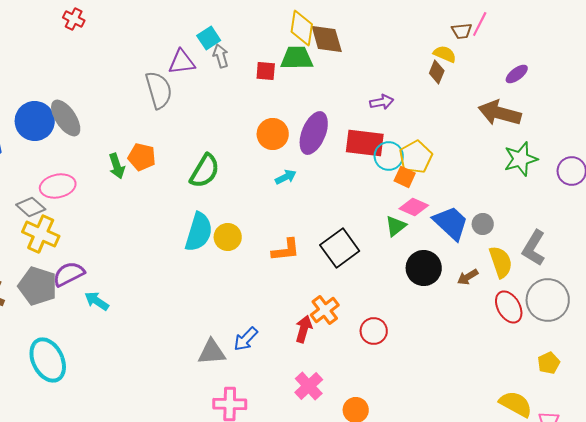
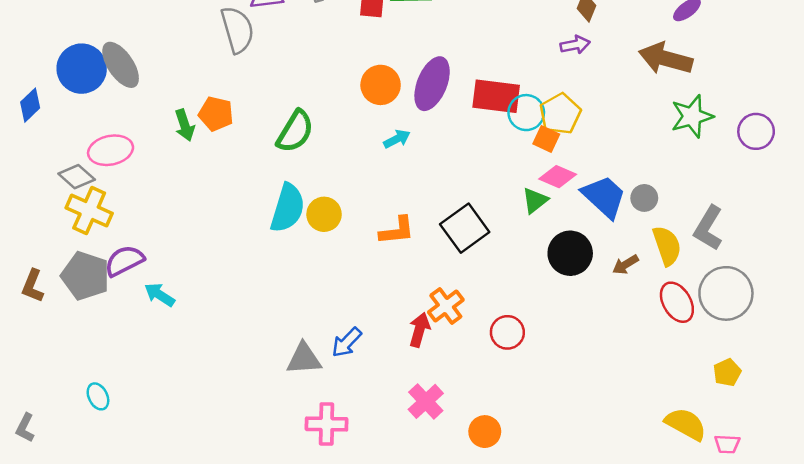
purple arrow: (382, 102) -> (575, 45), moved
cyan ellipse: (48, 360) -> (98, 396), moved, size x0.5

